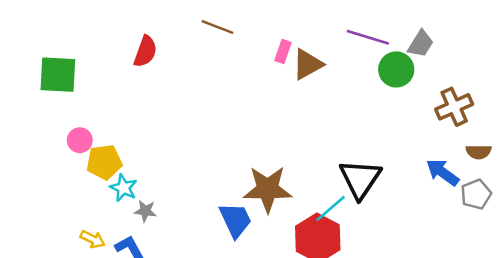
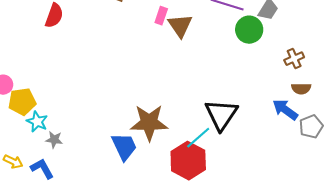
brown triangle: (307, 64) -> (180, 26), turned -36
brown cross: (454, 107) -> (294, 59), size x0.7
brown semicircle: (479, 152) -> (301, 89), moved

